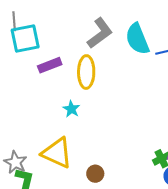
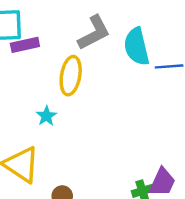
purple rectangle: (50, 65) -> (25, 45), moved

